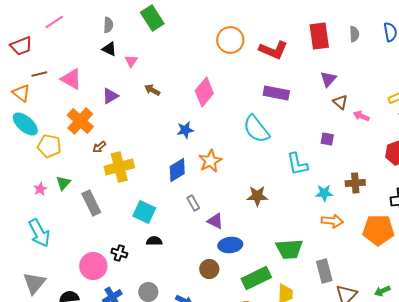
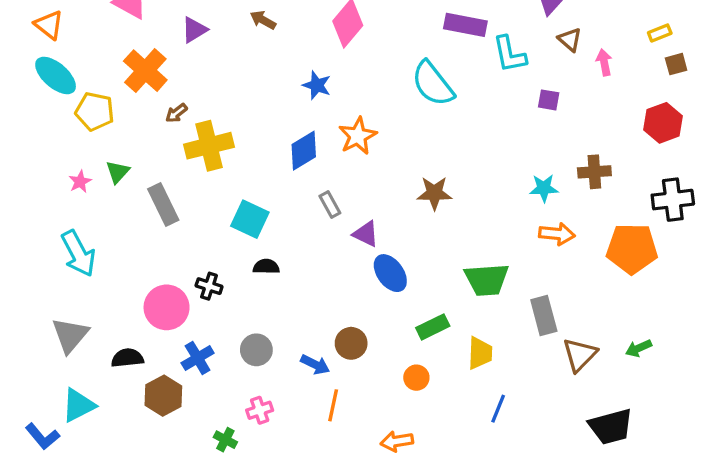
pink arrow: (361, 116) -> (604, 62), turned 56
blue star: (185, 130) -> (317, 85), turned 30
cyan L-shape: (297, 164) -> (509, 54), moved
blue ellipse: (230, 245) -> (390, 273), turned 60
brown circle: (209, 269) -> (351, 343), moved
green rectangle: (256, 278) -> (433, 327), size x0.7

